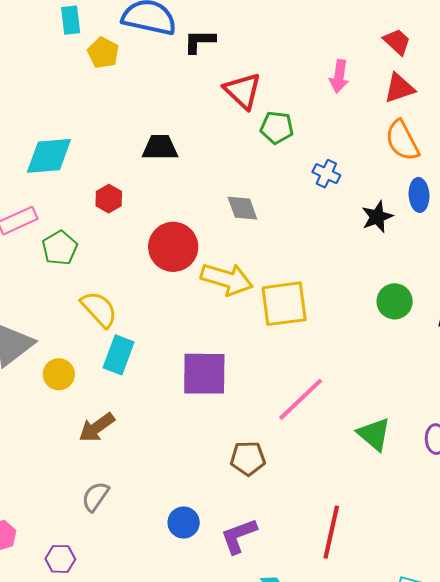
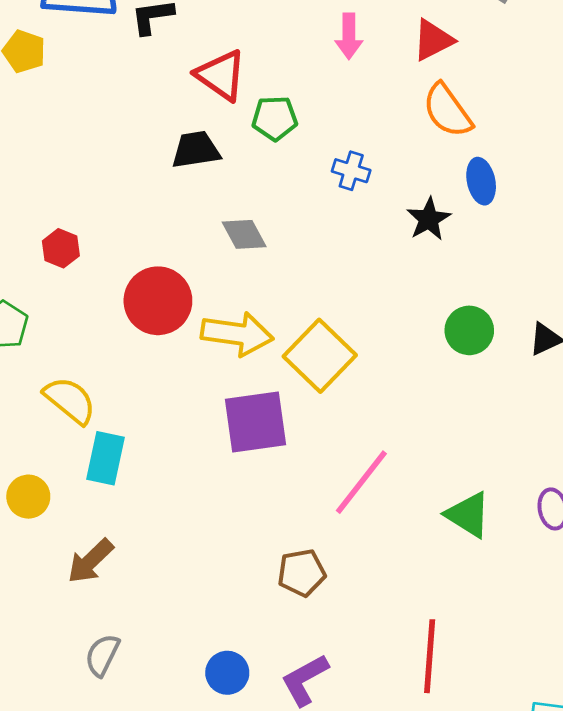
black trapezoid: (160, 147) -> (196, 150), moved
yellow square: (284, 304) -> (320, 356), turned -30
purple square: (204, 374) -> (256, 422), moved

